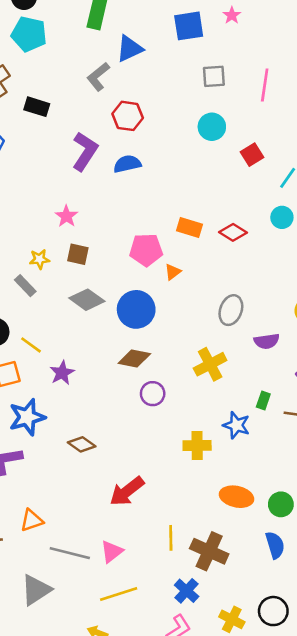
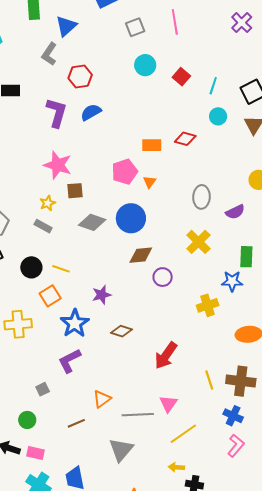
pink star: (66, 216) -> (58, 165), size x1.6
purple star: (62, 373) -> (102, 295), moved, turned 30
green rectangle: (263, 400) -> (246, 257), size x1.5

